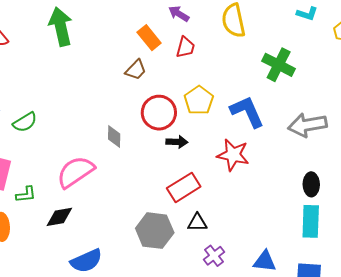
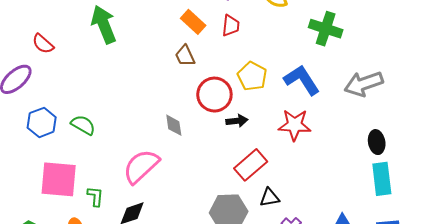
brown trapezoid: (136, 70) -> (185, 56), turned 120
green semicircle: (25, 122) -> (83, 125), turned -110
green L-shape: (26, 194) -> (95, 196), turned -70

